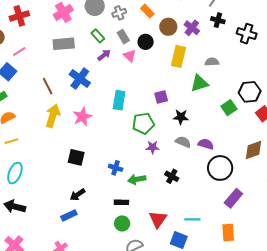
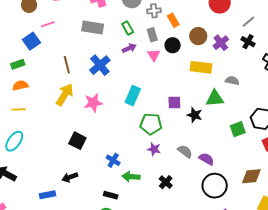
orange rectangle: (147, 11) -> (173, 20), moved
yellow rectangle: (178, 56) -> (201, 67), turned 70
black star: (181, 117) -> (195, 115), moved
blue rectangle: (69, 215) -> (48, 195), moved

